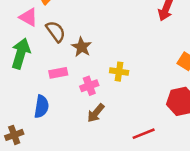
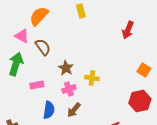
brown star: (82, 47) -> (66, 68), moved
pink rectangle: (58, 73) -> (37, 85), moved
blue semicircle: (41, 106) -> (49, 110), moved

